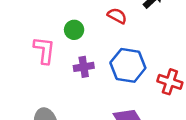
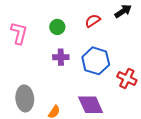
red semicircle: (117, 16) -> (93, 21), turned -70
pink L-shape: (44, 50) -> (19, 33), moved

